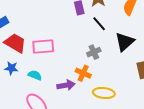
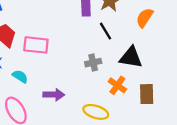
black triangle: (125, 42) -> (131, 57), turned 40
orange cross: (83, 73) -> (117, 85), moved

